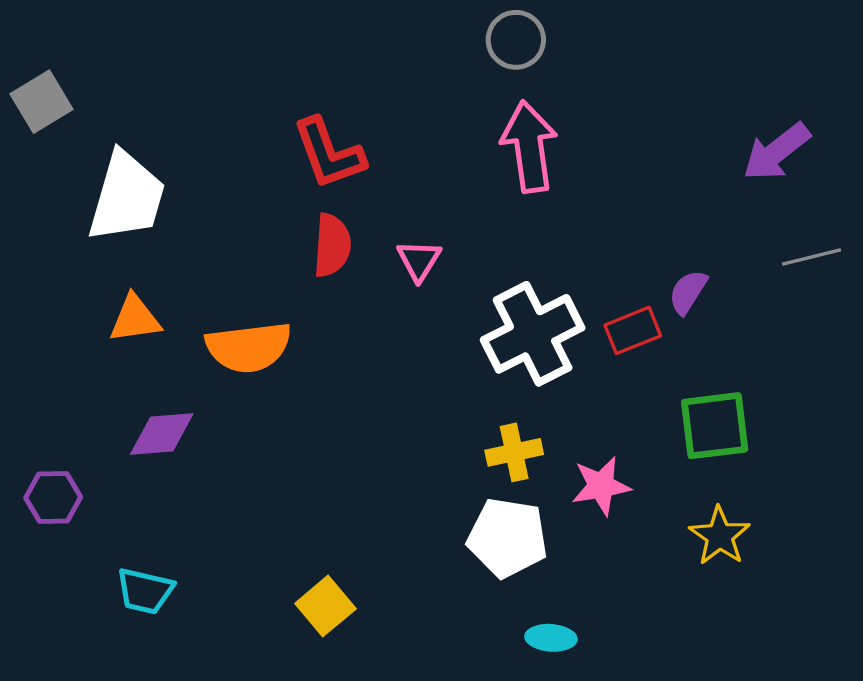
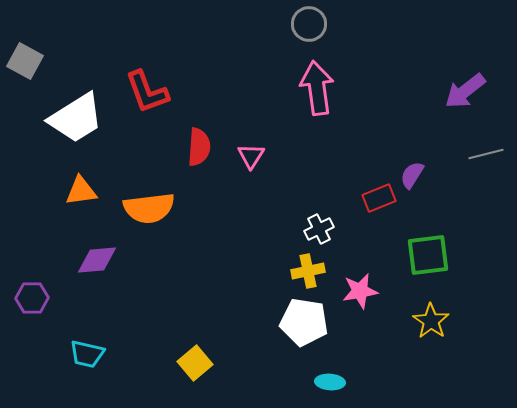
gray square: (41, 102) -> (25, 61), turned -30
red L-shape: (329, 153) -> (147, 92), moved
white trapezoid: (127, 197) -> (76, 118), turned 42
white cross: (533, 334) -> (319, 229), moved, size x0.5

